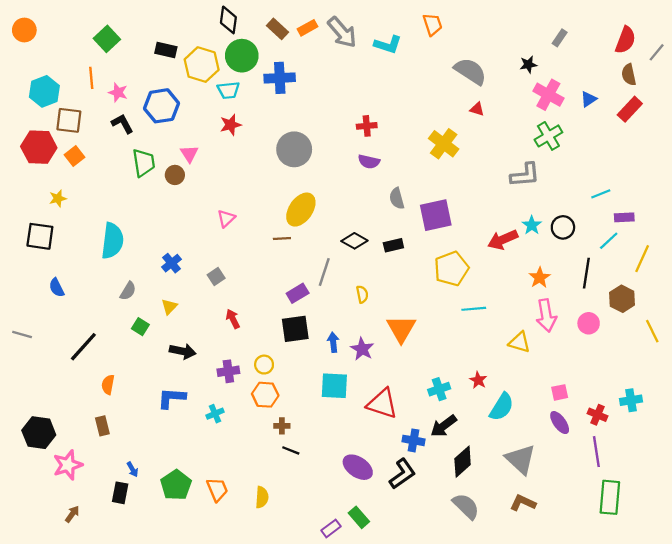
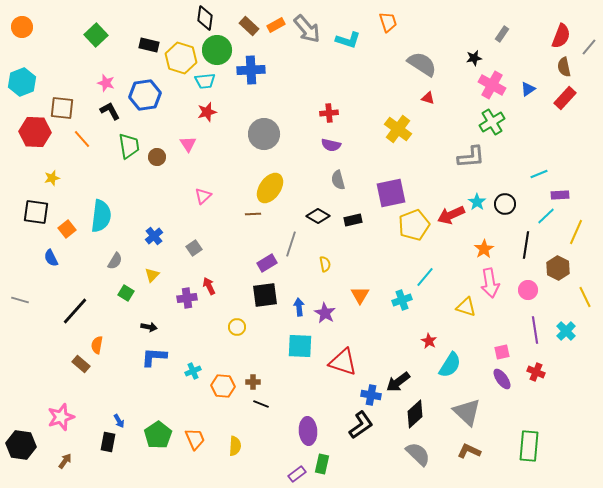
orange line: (91, 78) -> (82, 139), moved, turned -36
cyan hexagon: (44, 91) -> (22, 82), moved
pink triangle: (189, 154) -> (188, 144), moved
orange square: (74, 156) -> (67, 229), moved
gray semicircle: (397, 198) -> (338, 180), moved
yellow pentagon: (451, 269) -> (414, 225), moved
cyan line: (474, 309) -> (425, 277), turned -45
orange triangle: (401, 329) -> (360, 295), size x0.7
black arrow: (183, 351) -> (149, 327), moved, size x0.7
purple cross: (228, 371) -> (187, 298), moved
cyan cross: (439, 389) -> (402, 300), moved
orange hexagon: (265, 395) -> (223, 386), moved
cyan cross: (631, 400) -> (566, 331), moved, turned -36
brown rectangle: (102, 426) -> (81, 364), moved, turned -36
black hexagon: (39, 433) -> (21, 445), moved
purple line: (596, 452) -> (535, 330), moved
purple ellipse: (358, 467) -> (308, 431), moved, turned 52
green rectangle: (610, 497) -> (529, 446), moved
green rectangle: (359, 517) -> (322, 464), turned 54

